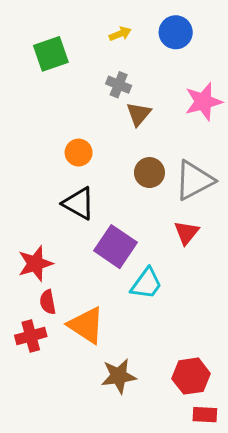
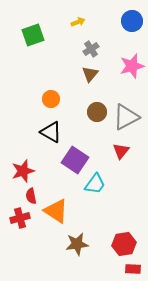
blue circle: (176, 32) -> (132, 21), moved
gray cross: (119, 85) -> (91, 49), moved, turned 35

